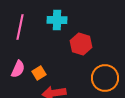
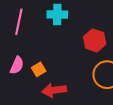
red hexagon: (81, 44) -> (95, 40), moved

